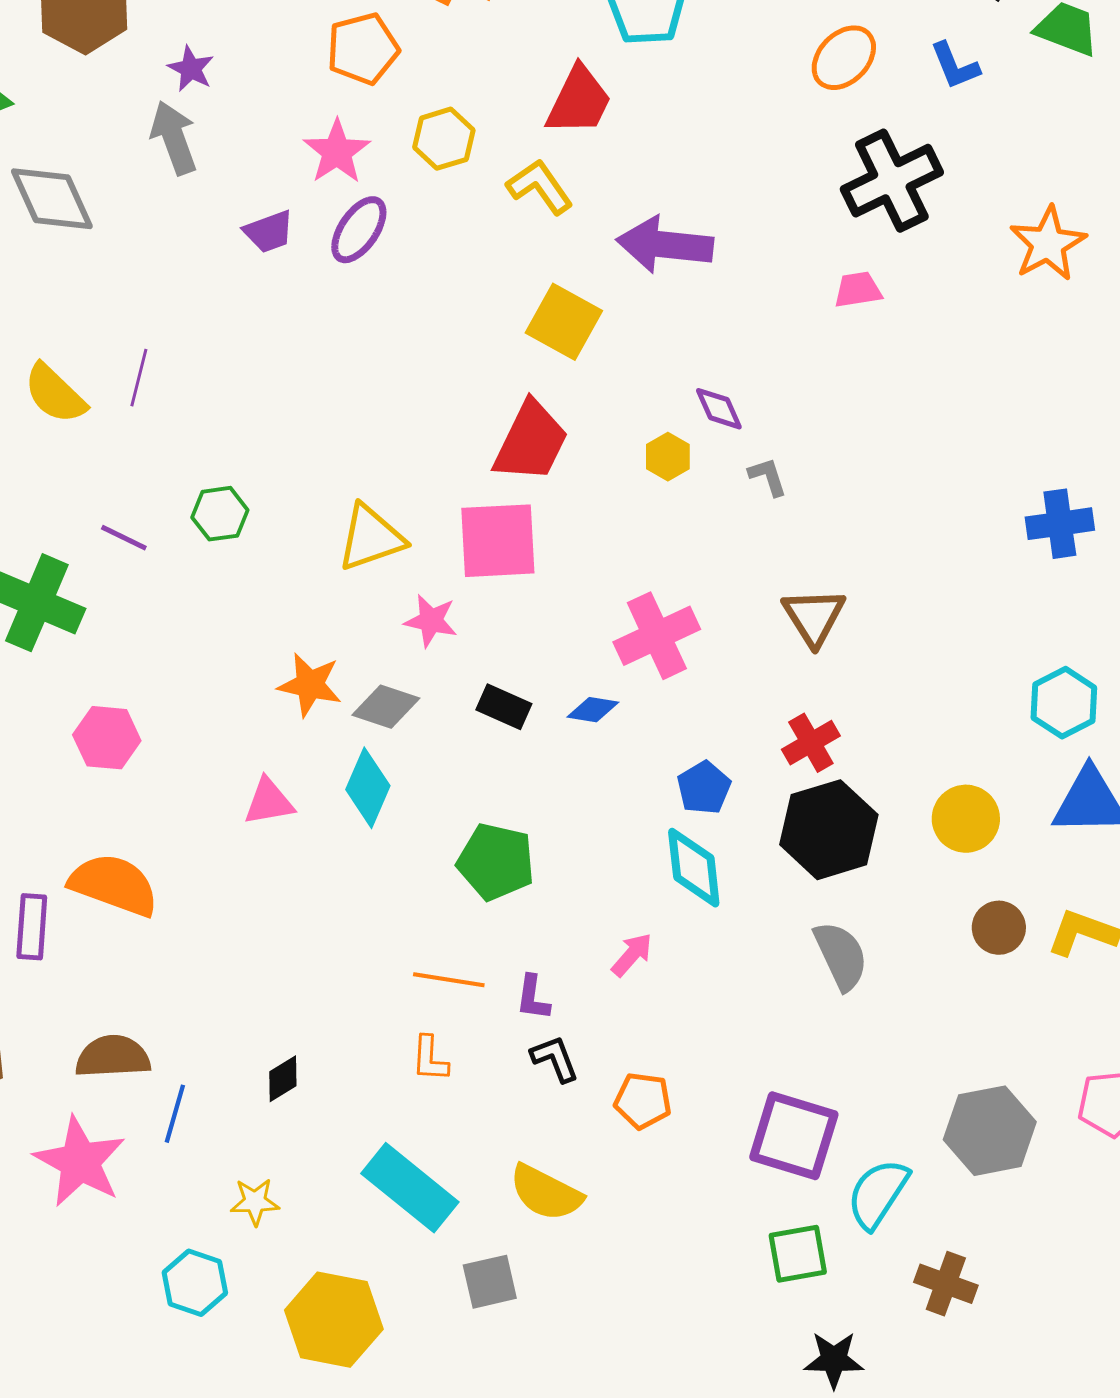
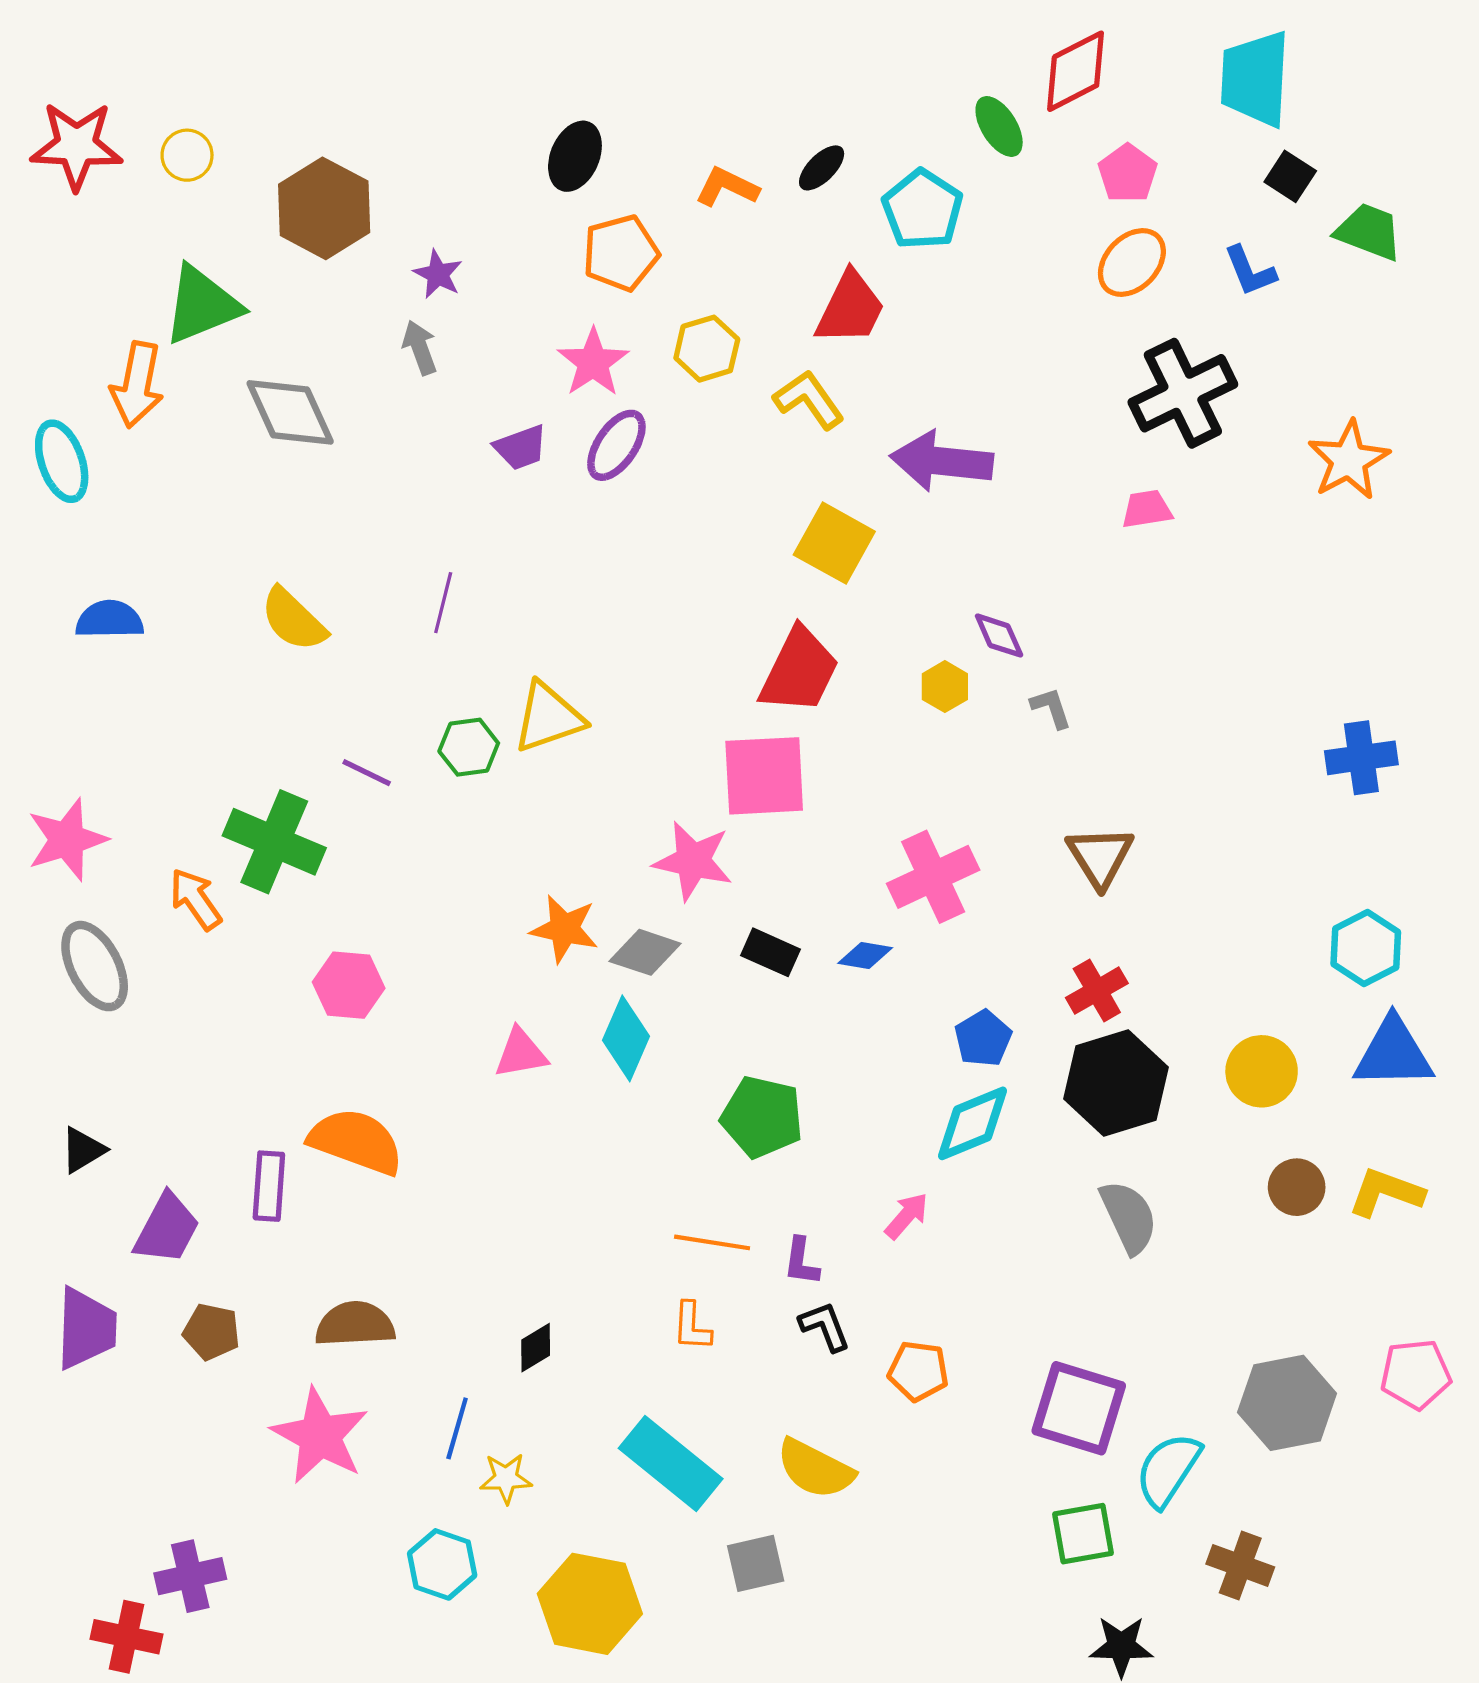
gray arrow: (174, 138) -> (420, 348), size x0.7
purple line: (139, 378) -> (443, 603), moved
yellow triangle: (371, 538) -> (548, 717), moved
pink star: (431, 621) -> (693, 861), size x1.4
cyan diamond: (694, 868) -> (972, 1123), turned 74
blue line: (175, 1114) -> (457, 1428), moved

